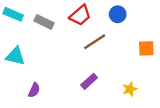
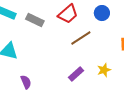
yellow star: (130, 89) -> (104, 70), moved
purple semicircle: (34, 90) -> (26, 82), turned -48

